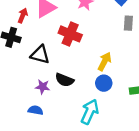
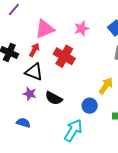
red arrow: (23, 16) -> (34, 50), moved
yellow arrow: (105, 61) -> (106, 86), moved
purple star: (43, 87) -> (30, 94), moved

